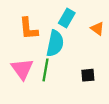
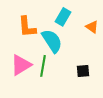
cyan semicircle: (55, 43) -> (52, 41), turned -45
pink triangle: (22, 69) -> (21, 65), turned 35

